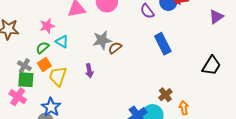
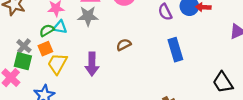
gray star: (102, 40) -> (88, 16), moved
cyan triangle: (62, 42) -> (60, 27), moved, turned -32
black trapezoid: (211, 66) -> (223, 82), turned 105
purple arrow: (89, 71) -> (92, 64), size x1.5

